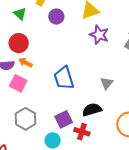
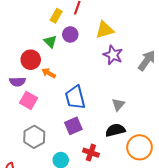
green triangle: (20, 14) -> (50, 41), moved
orange arrow: (25, 63) -> (49, 73), moved
black semicircle: (92, 110) -> (115, 130), moved
purple square: (64, 119) -> (73, 126), moved

